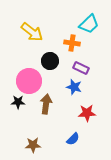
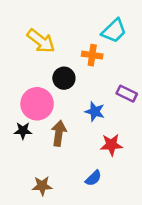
purple rectangle: (81, 68) -> (127, 94), moved

